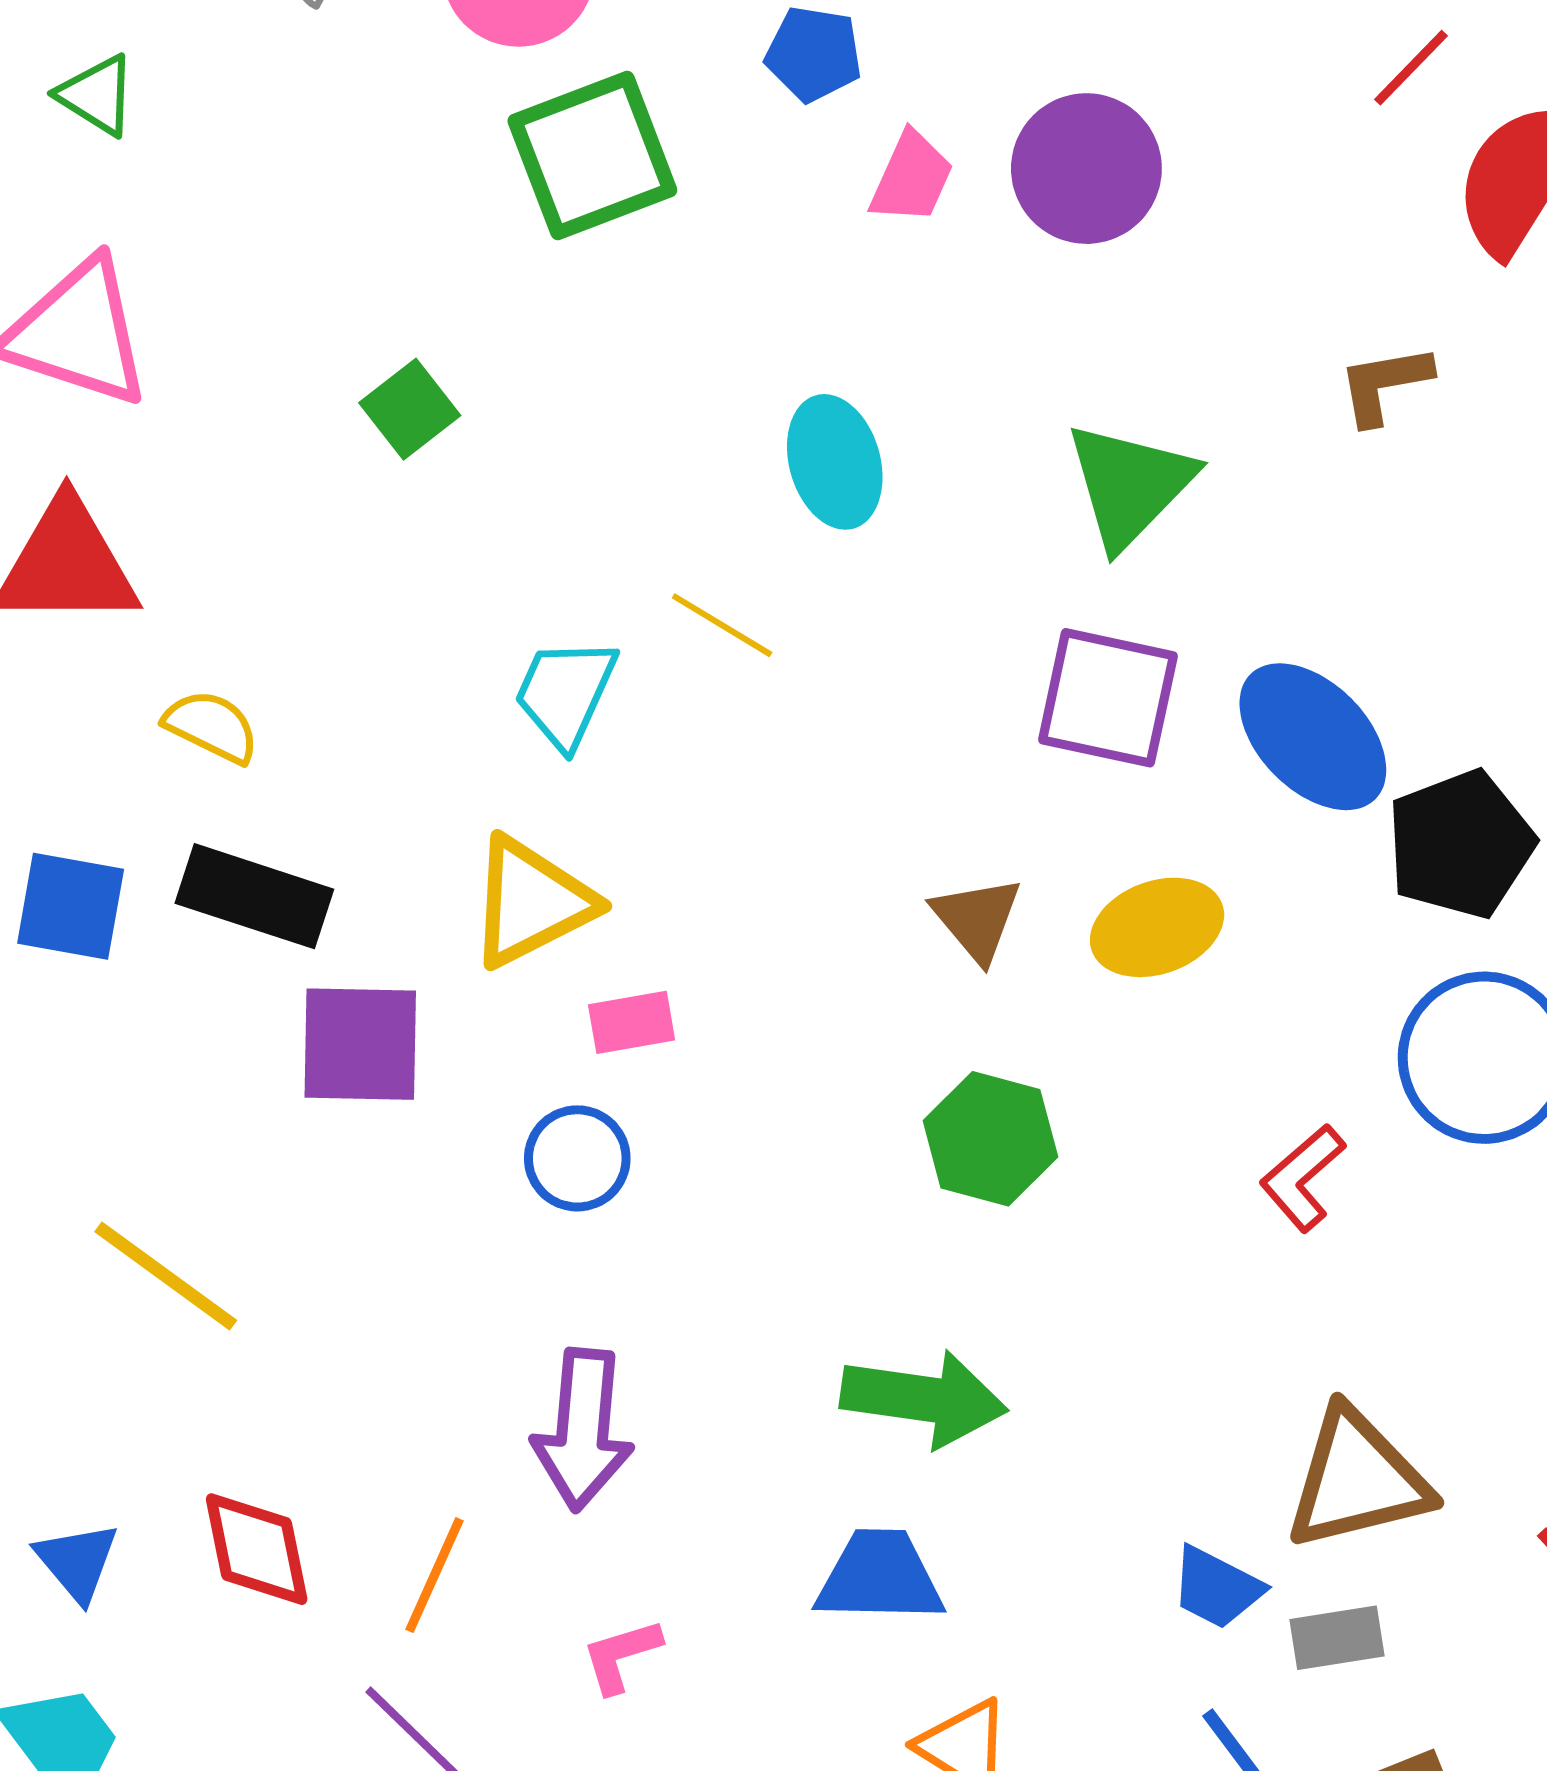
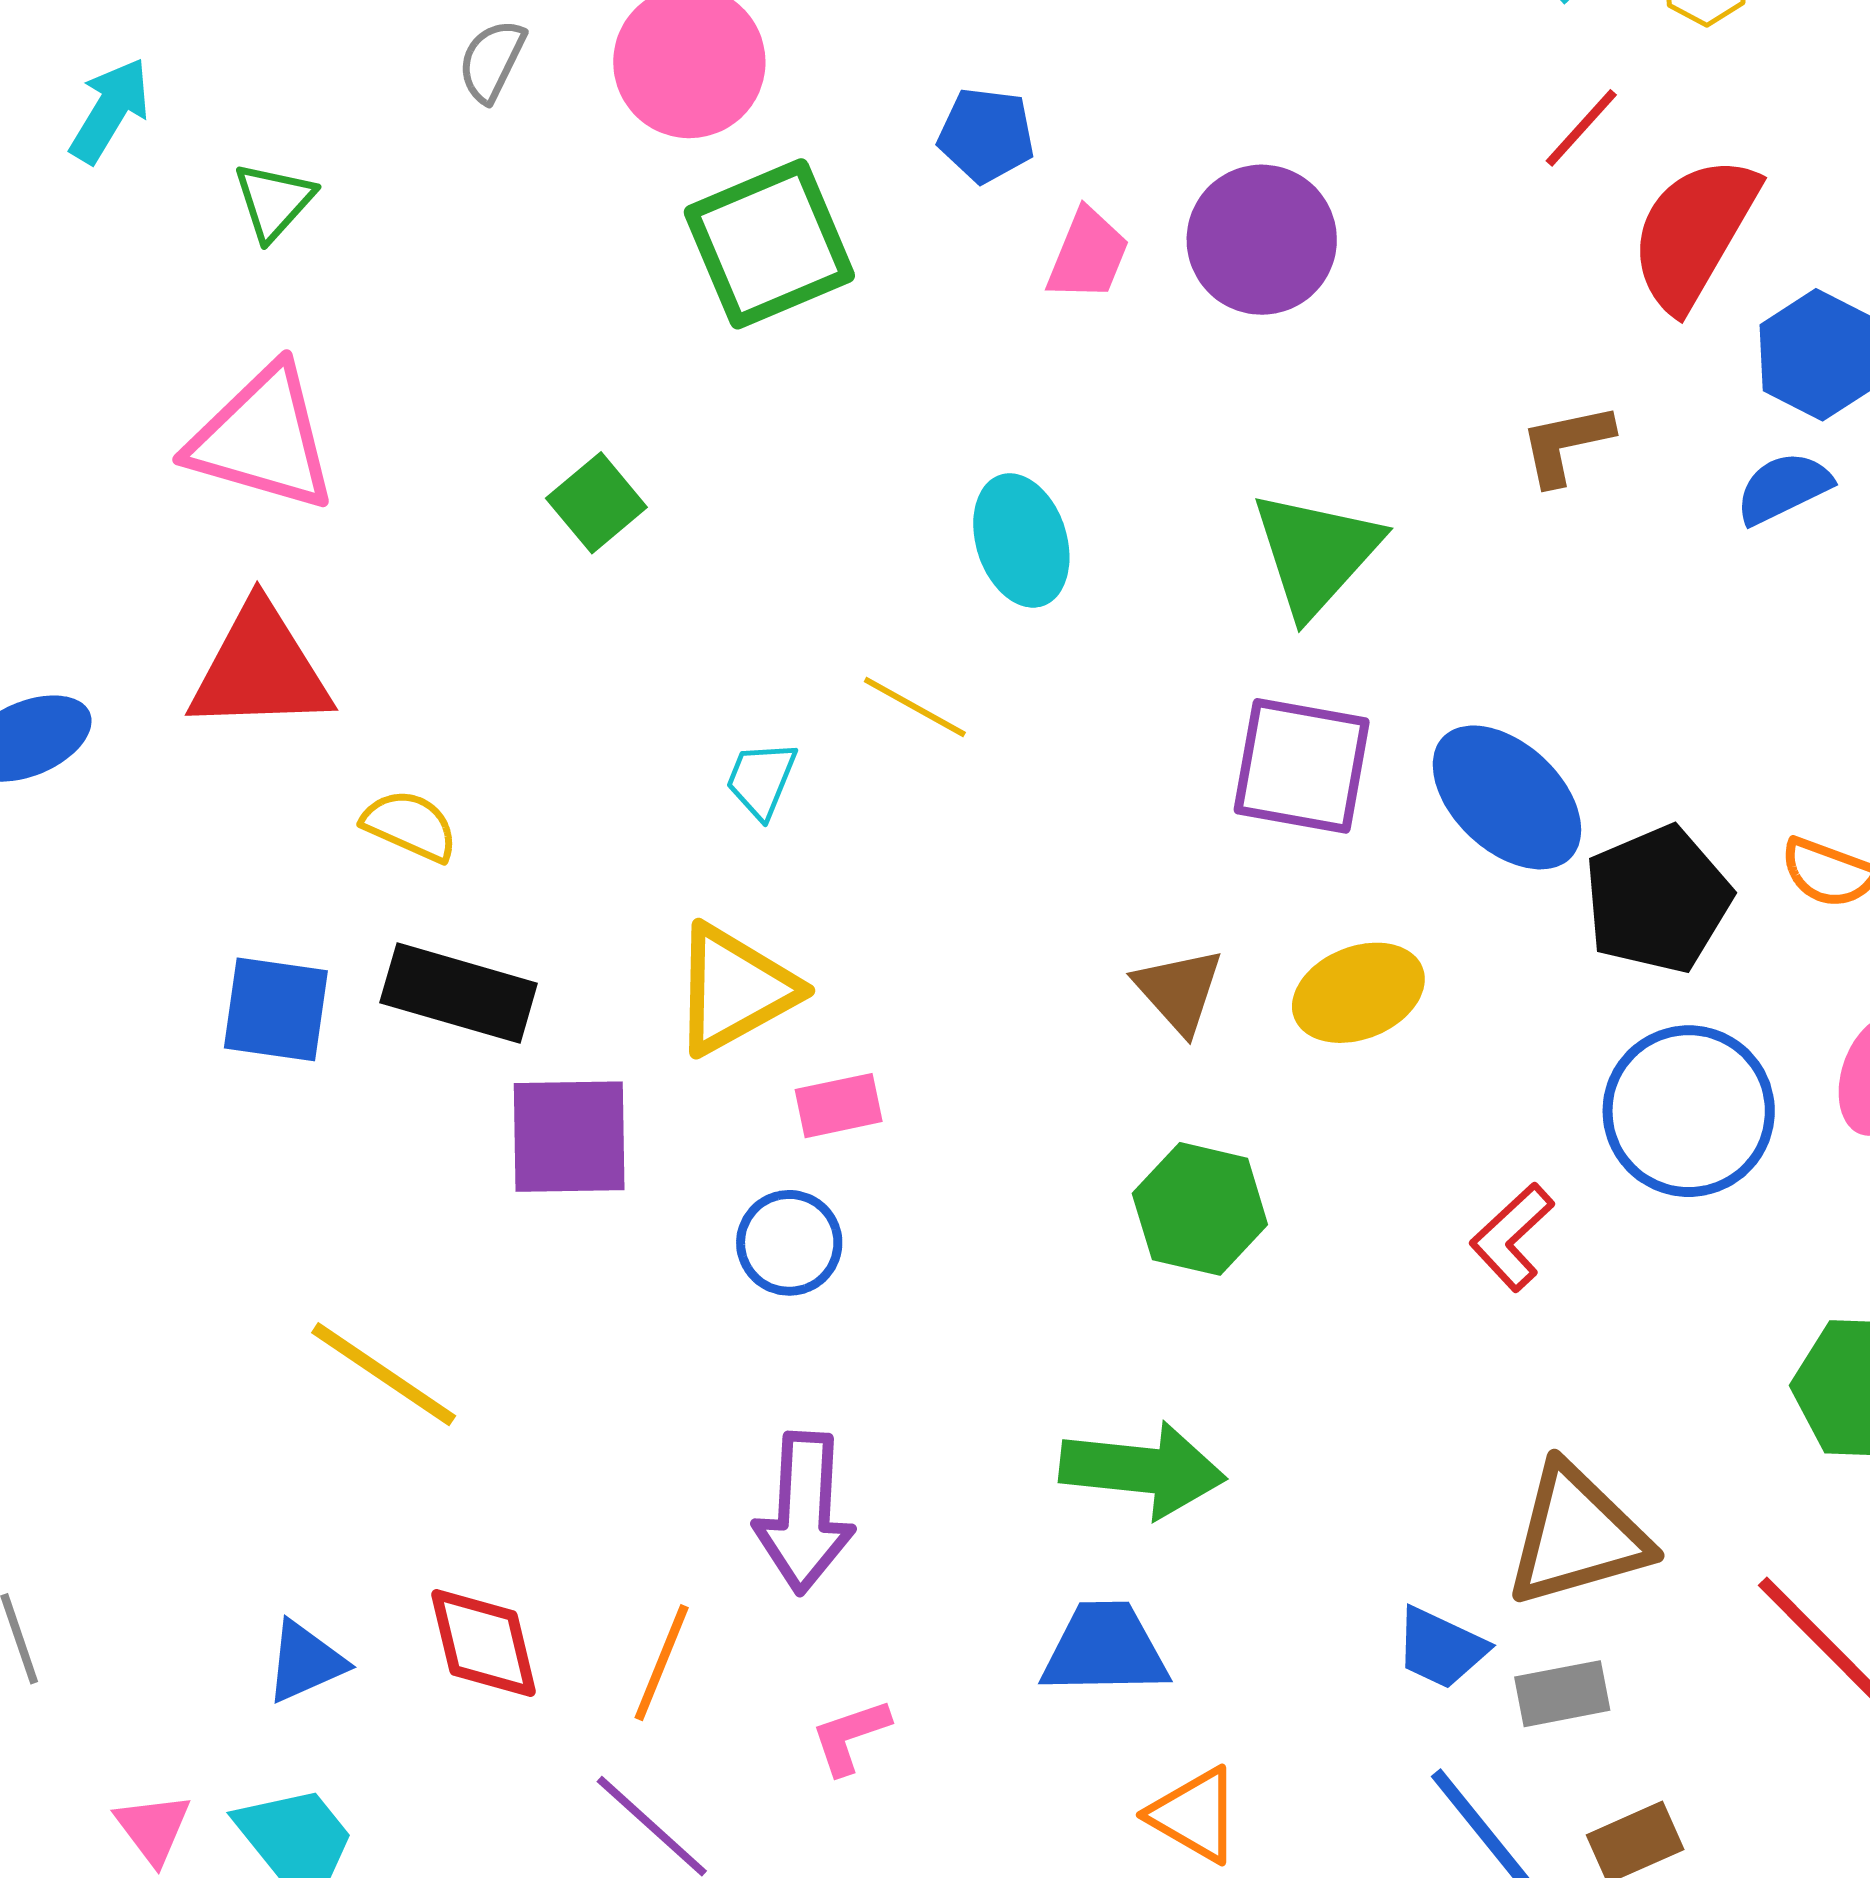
green triangle: (97, 95) -> (274, 201), turned 42
cyan trapezoid: (565, 693) -> (761, 780), size x0.7
blue triangle: (77, 1562) -> (305, 1662), turned 48

